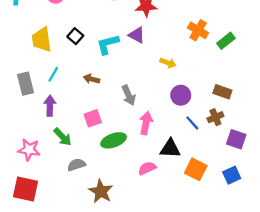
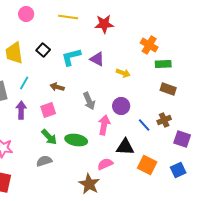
purple triangle: (137, 35) -> (97, 59), moved
green rectangle: (226, 41) -> (163, 64), moved, turned 35
brown rectangle: (222, 92) -> (168, 89), moved
purple circle: (181, 95) -> (121, 106), moved
pink square: (93, 118) -> (48, 110), moved
green arrow: (63, 137) -> (49, 137), moved
green ellipse: (114, 140) -> (76, 140), turned 30
brown star: (101, 191) -> (89, 184), moved

